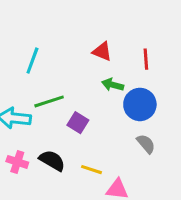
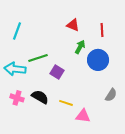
cyan line: (32, 61) -> (17, 31), moved
green arrow: (113, 85) -> (80, 47), turned 104
gray semicircle: (146, 144) -> (111, 95), moved, turned 72

